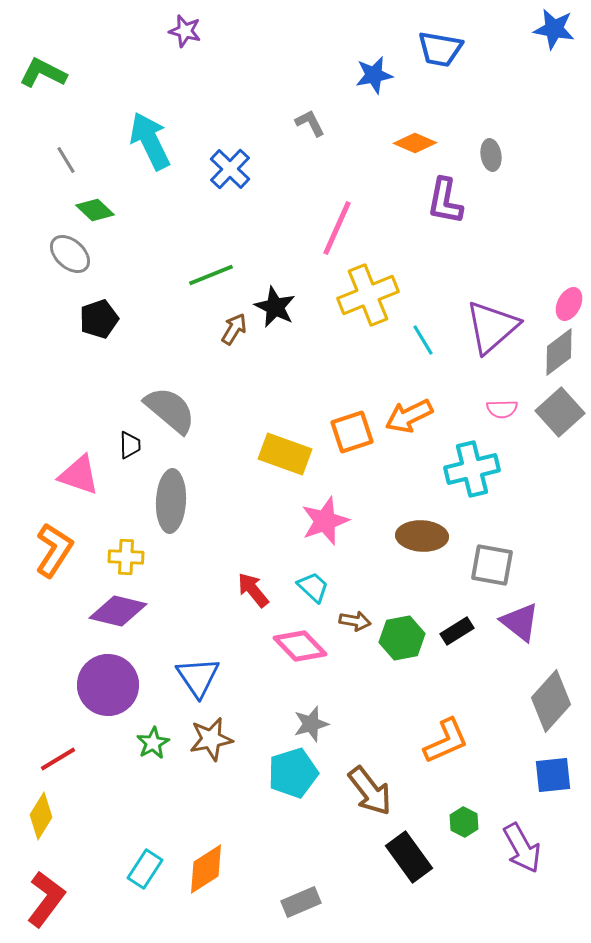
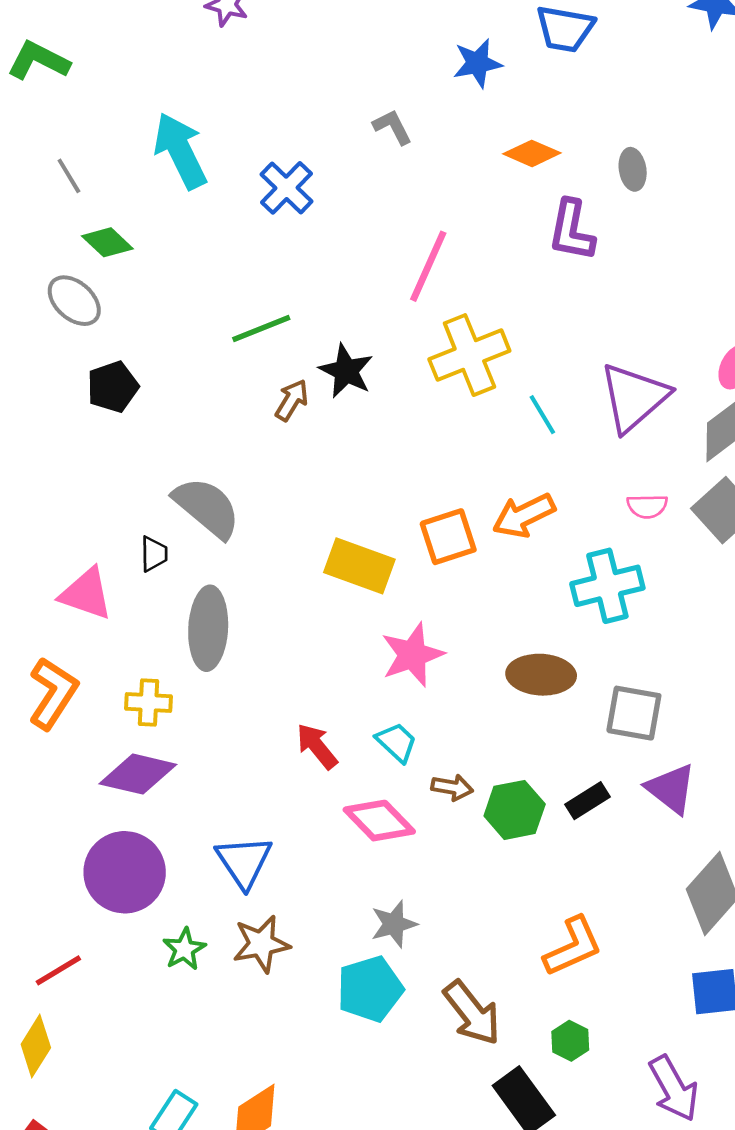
green hexagon: (464, 822) -> (570, 1041), moved

